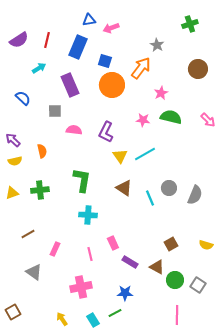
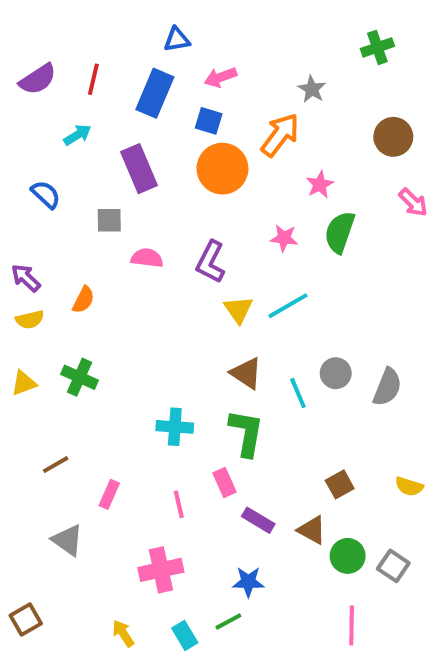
pink arrow: (111, 28) -> (220, 77), moved
green semicircle: (171, 117) -> (340, 232), turned -85
pink arrow: (208, 120) -> (413, 202), moved
orange semicircle: (42, 151) -> (83, 300), turned 40
green L-shape: (82, 180) -> (246, 433), moved
green cross: (40, 190) -> (79, 377), turned 30

